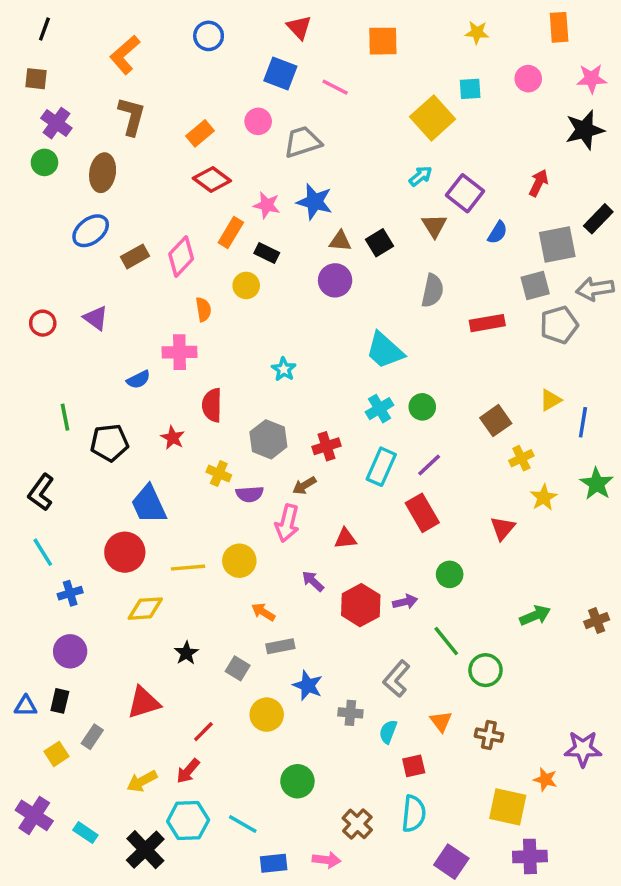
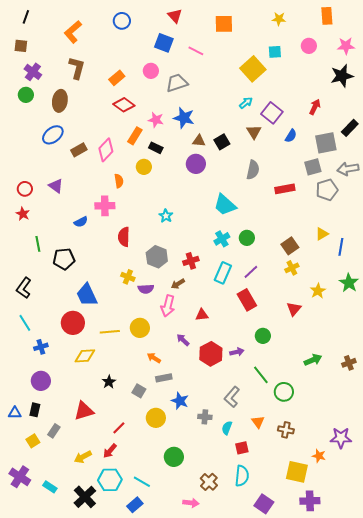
red star: (173, 438) -> (23, 214), moved
yellow cross: (521, 458) -> (292, 268), moved
blue rectangle: (274, 863) -> (135, 505), moved, turned -35

